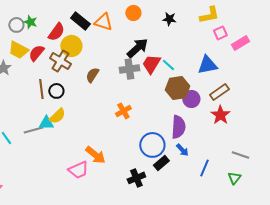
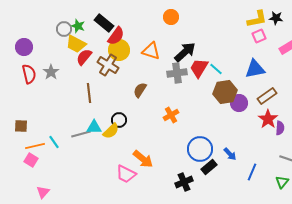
orange circle: (133, 13) -> (171, 17), moved
black star: (169, 19) -> (276, 18), moved
black rectangle: (80, 21) -> (104, 23), moved
orange triangle: (103, 22) -> (151, 51), moved
red semicircle: (56, 32) -> (116, 36), moved
pink square: (220, 33) -> (259, 36), moved
yellow trapezoid: (18, 50) -> (76, 44), moved
brown semicircle: (92, 75) -> (140, 90), moved
black circle: (56, 91) -> (119, 120), moved
yellow semicircle: (57, 116) -> (111, 131), moved
purple semicircle: (178, 127) -> (280, 128), moved, size x0.6
pink trapezoid: (78, 170) -> (126, 174), turned 50

